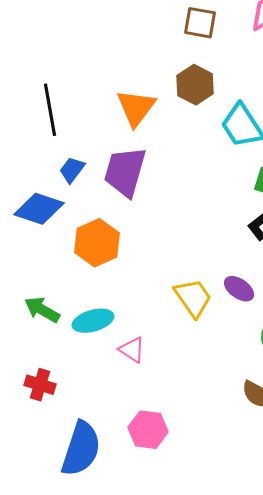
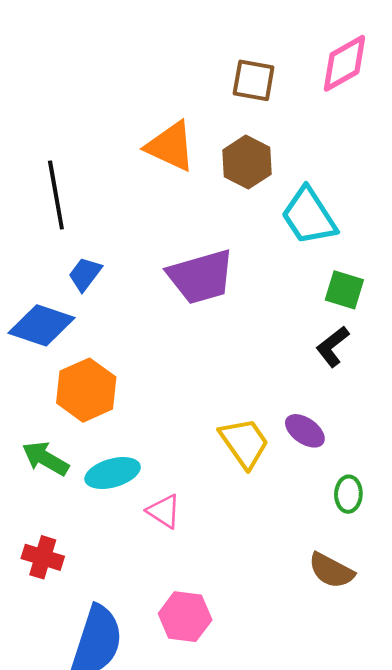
orange triangle: (136, 108) -> (171, 146), moved, turned -42
purple trapezoid: (125, 172) -> (201, 277), moved, turned -122
orange hexagon: (97, 243) -> (86, 390), moved

